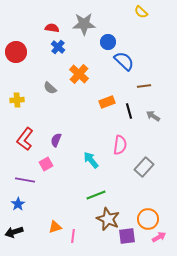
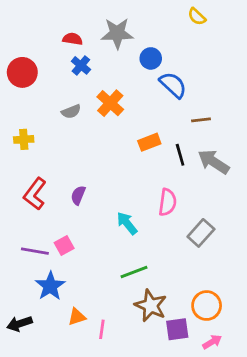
gray semicircle: (50, 88) -> (71, 111), moved, turned -64
gray arrow: (153, 116) -> (214, 162), size x1.6
pink square: (46, 164) -> (64, 246), moved
blue star: (18, 204) -> (50, 286), moved, size x1.5
pink arrow: (159, 237) -> (212, 342), moved

